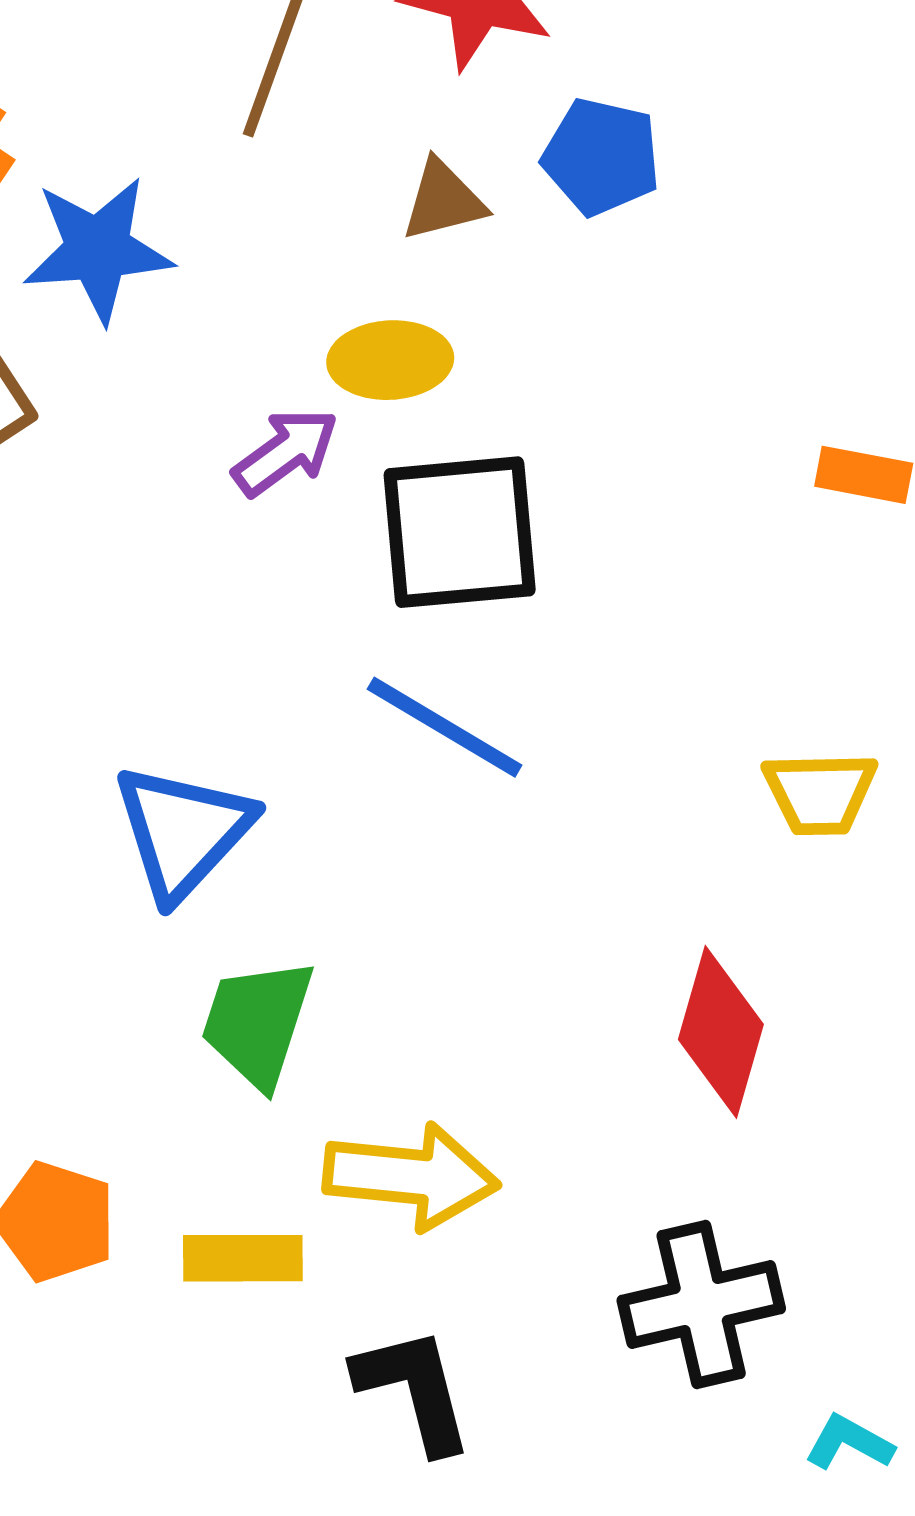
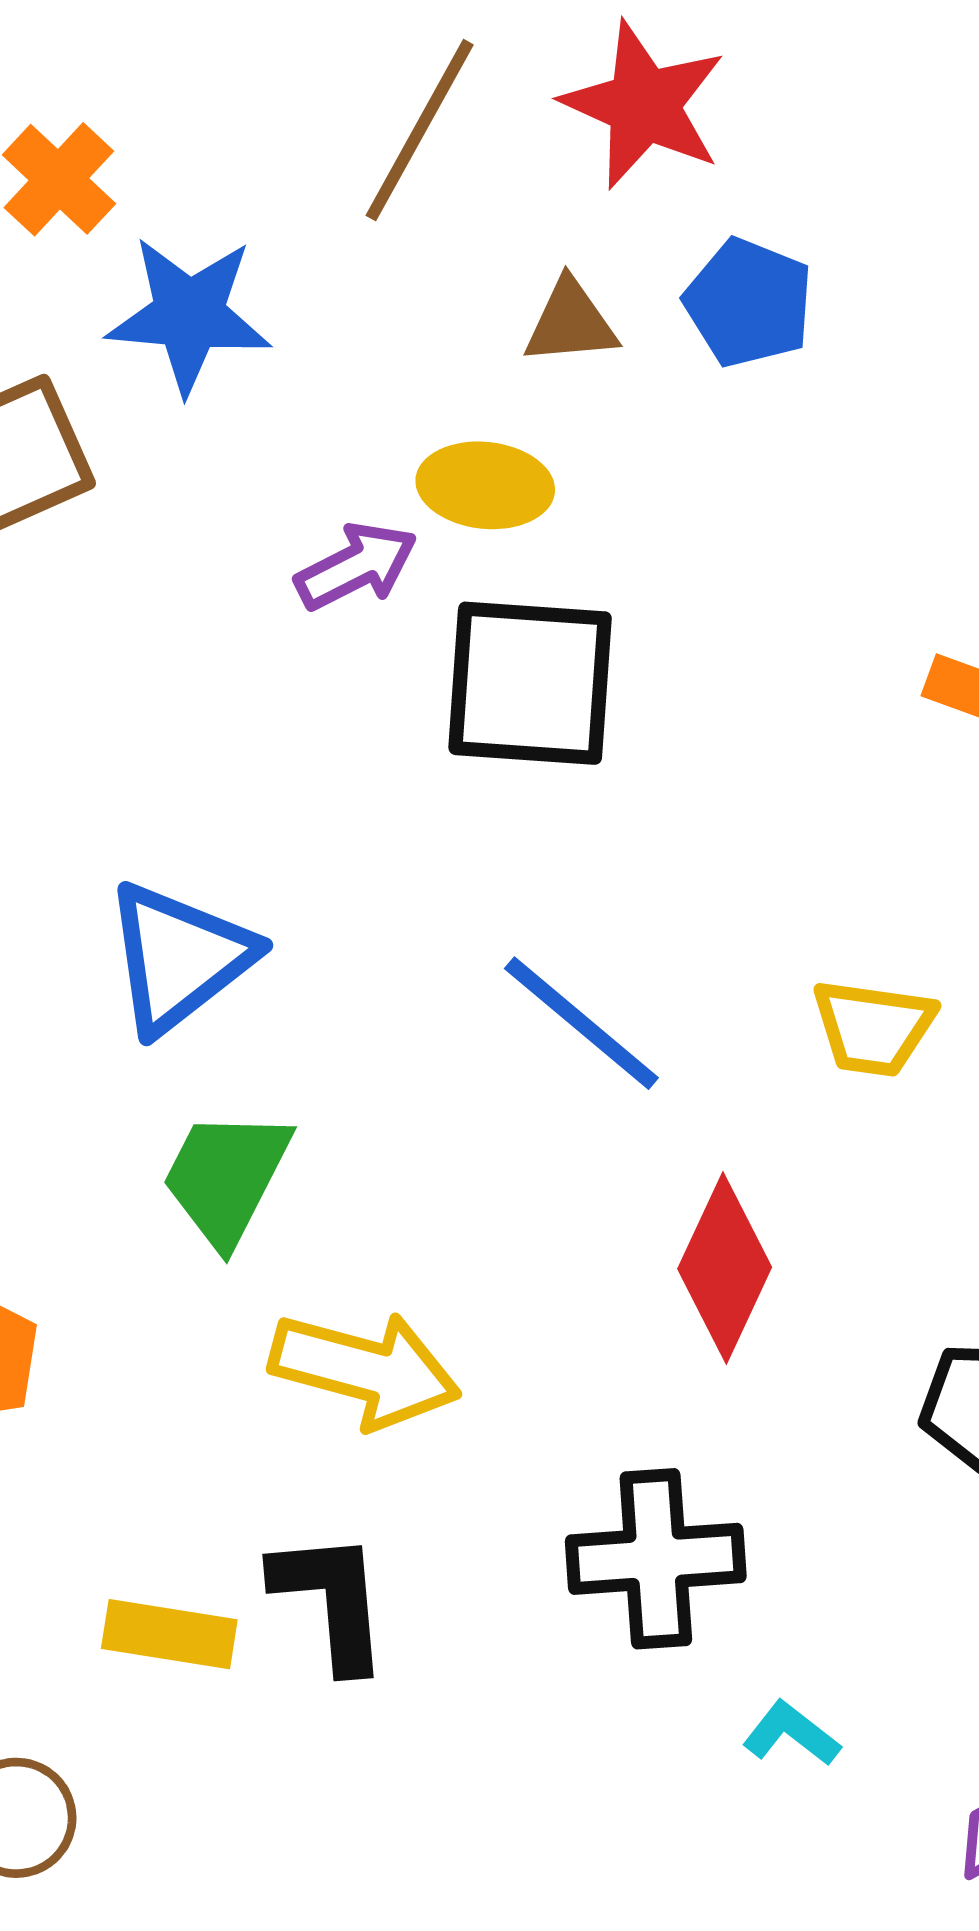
blue line: (445, 727) -> (581, 1023), moved
yellow rectangle: (243, 1258) -> (169, 1634), moved

